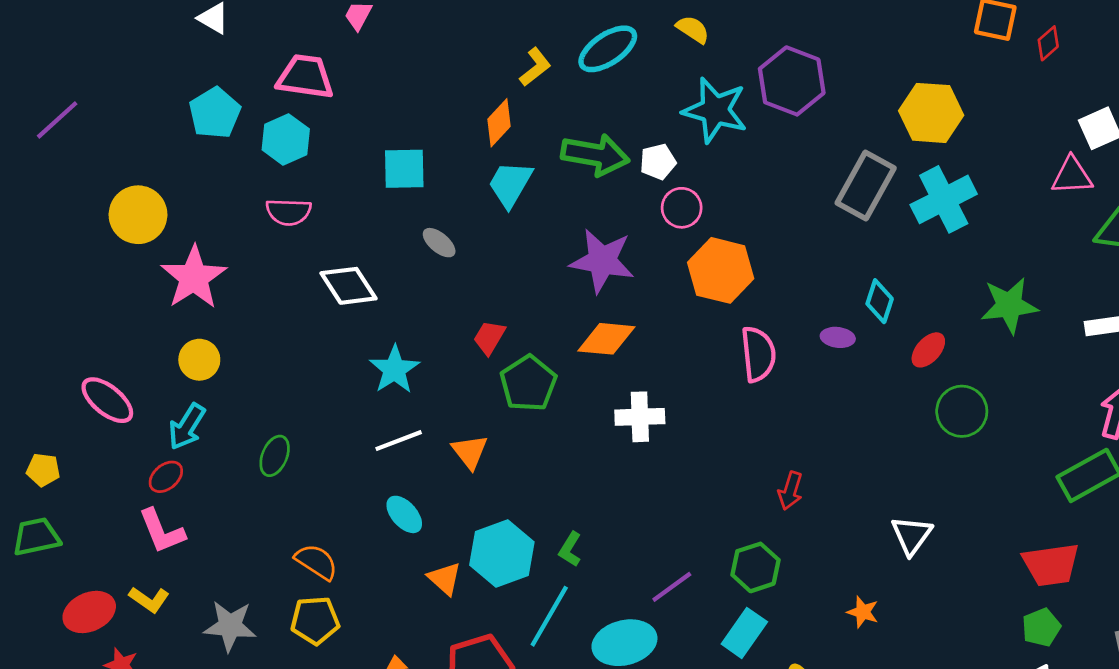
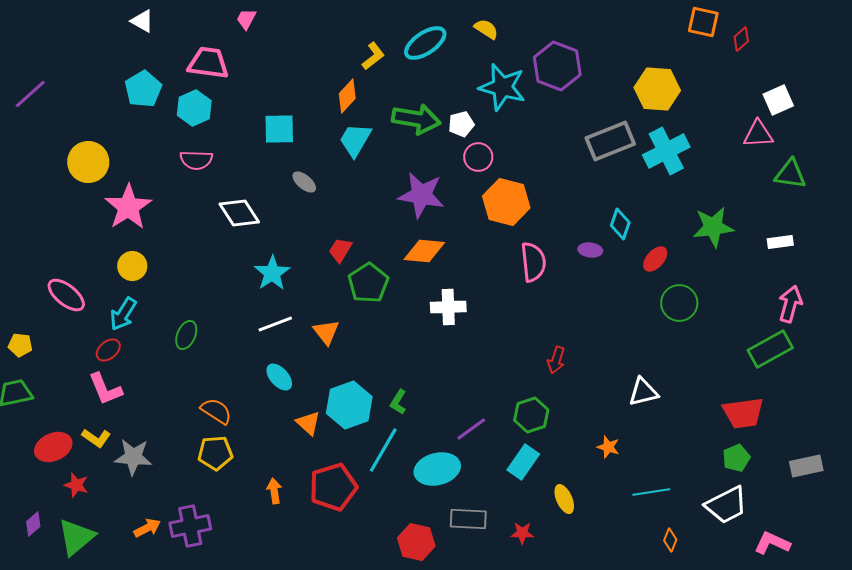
gray rectangle: (866, 185) -> (610, 141), turned 39
white triangle: (912, 535) -> (643, 392), turned 40
gray star: (230, 626) -> (133, 457), moved

